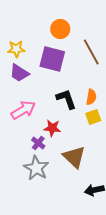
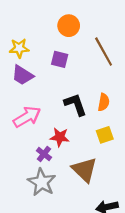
purple square: (52, 59) -> (60, 59), size x0.6
yellow square: (93, 117) -> (105, 135), moved

